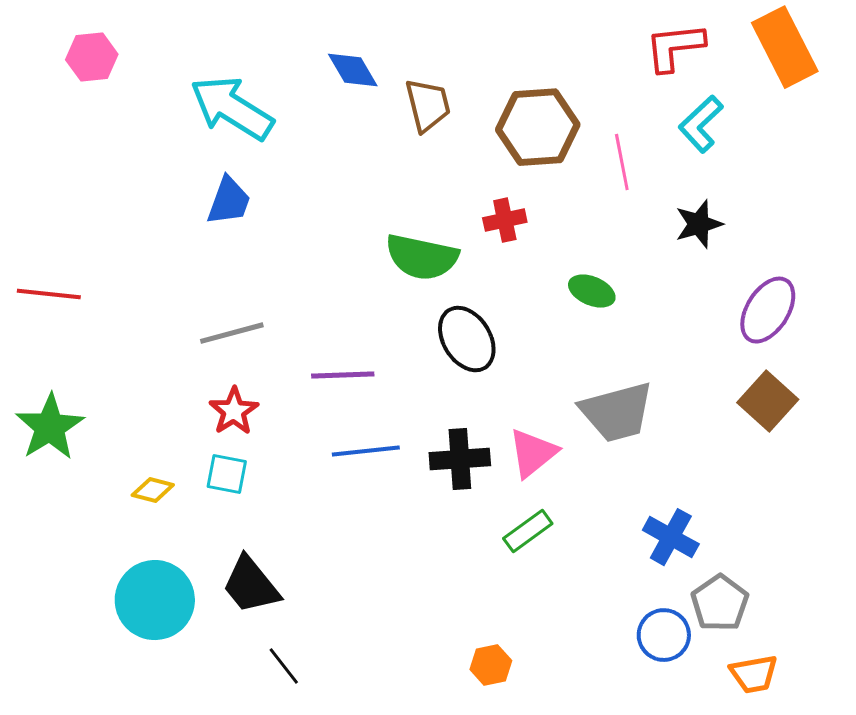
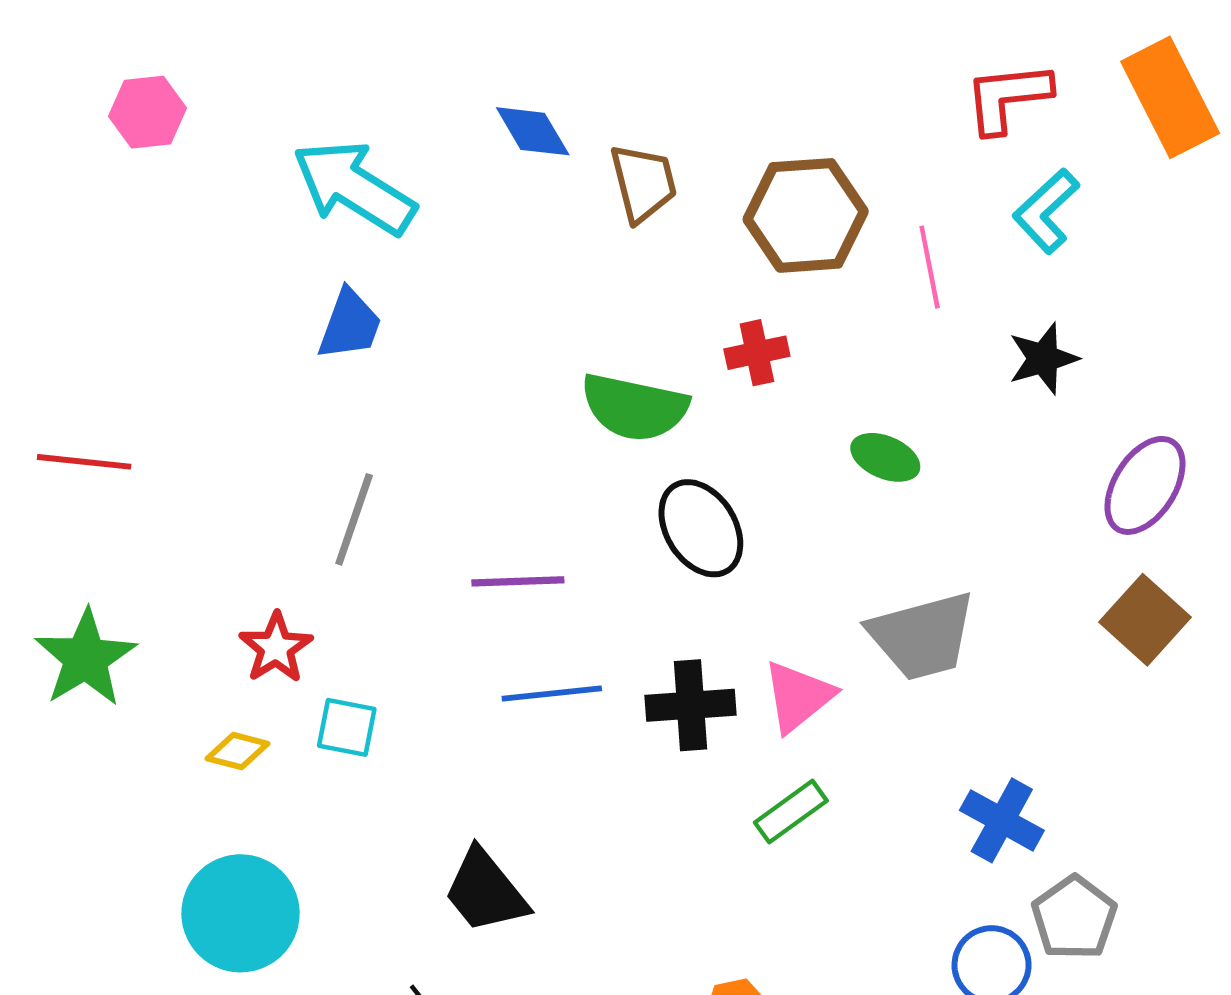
gray line: (232, 333) -> (354, 519), turned -56
red star: (234, 411) -> (276, 648), moved
black trapezoid: (251, 585) -> (485, 891), moved

